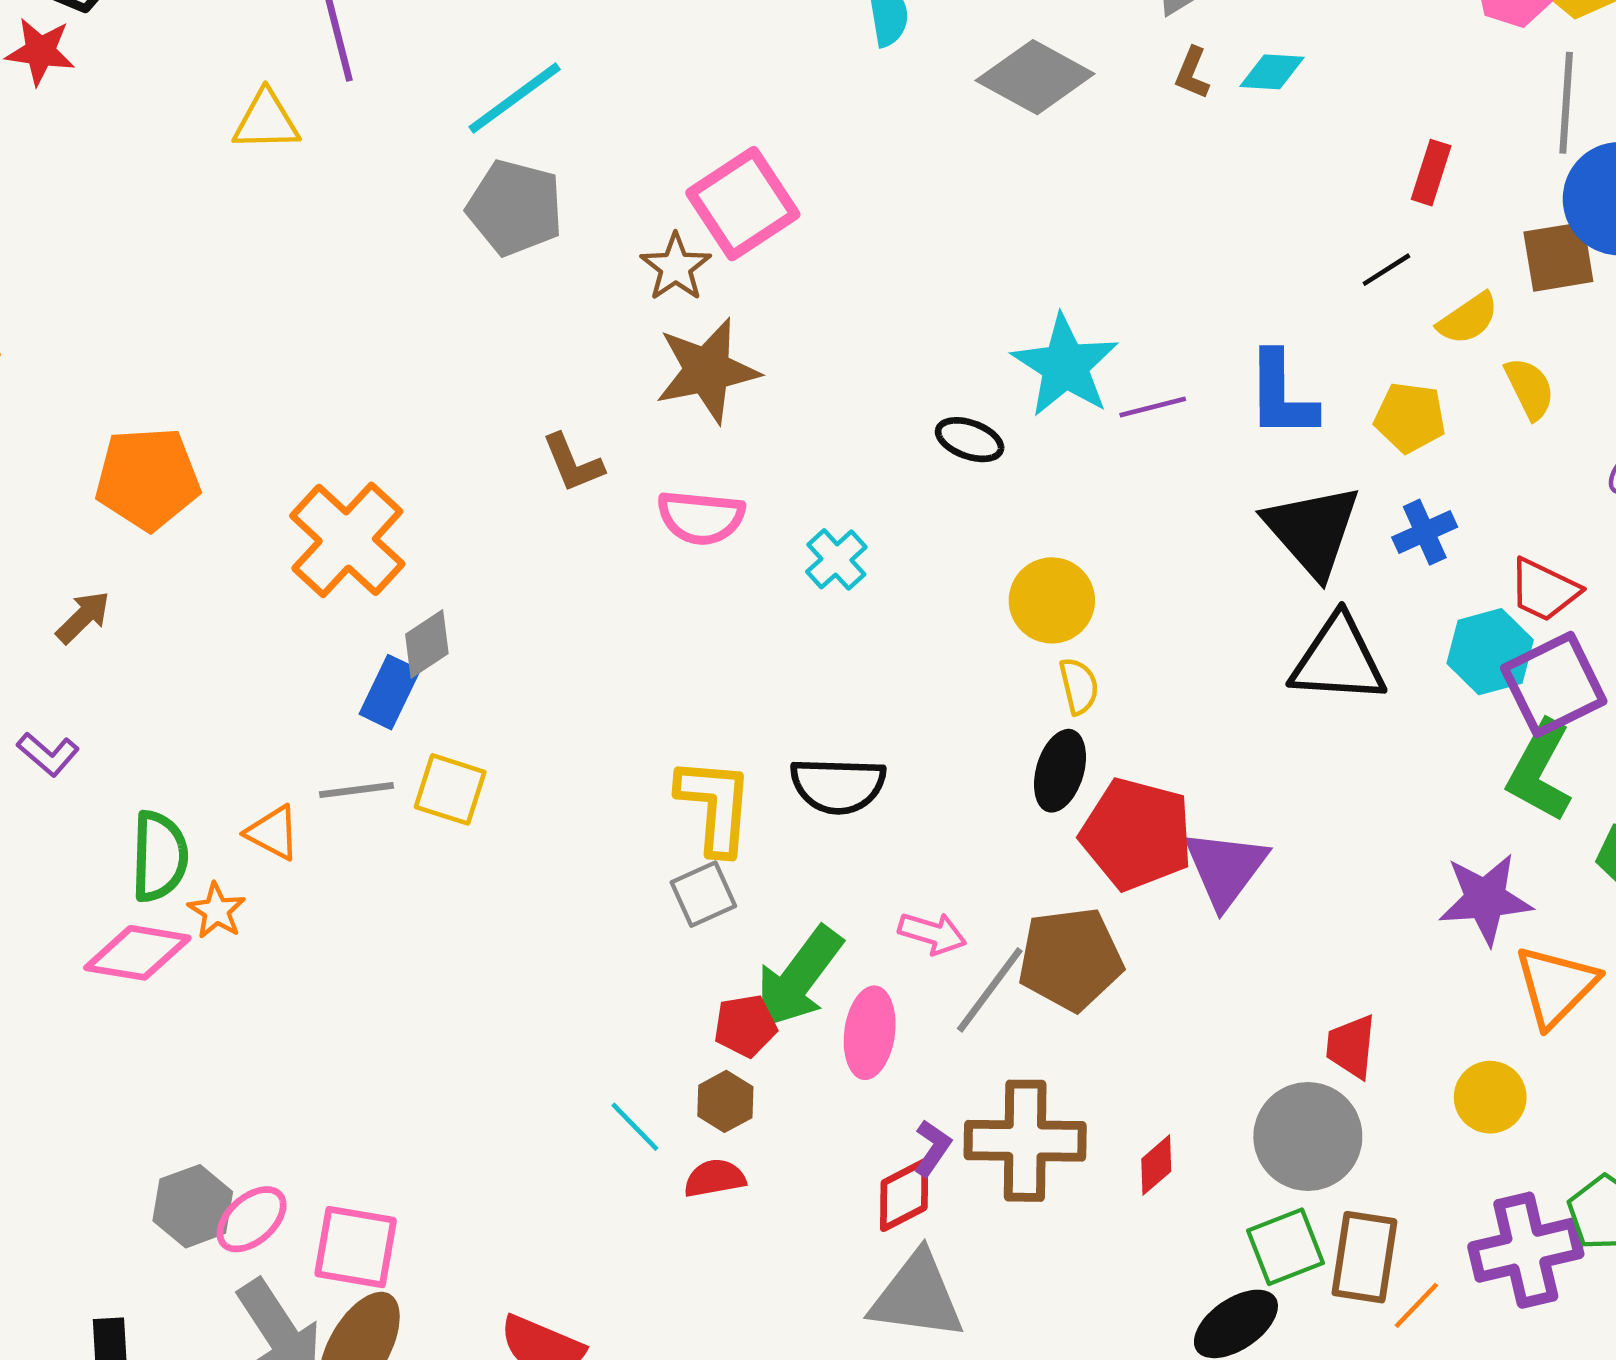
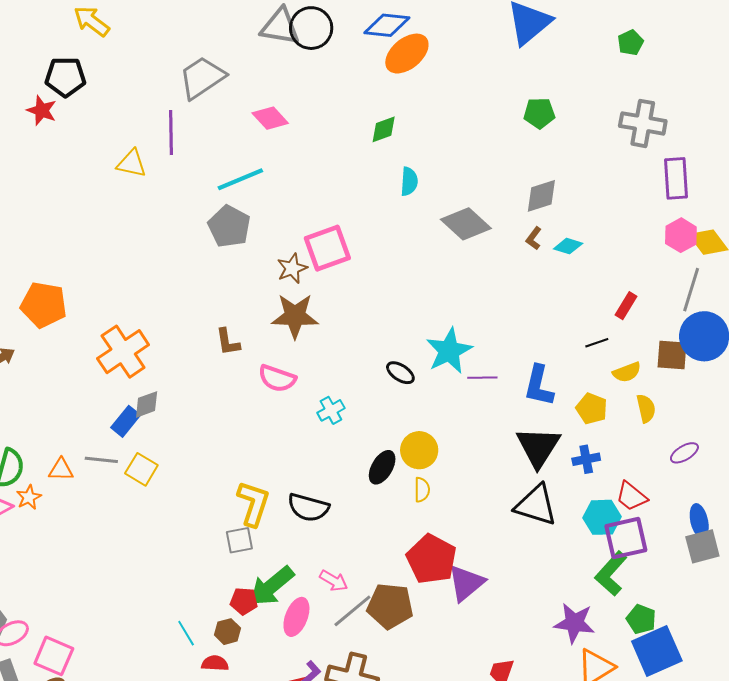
black ellipse: (1060, 771) -> (382, 467), moved
orange triangle: (273, 833) -> (61, 470), turned -40

